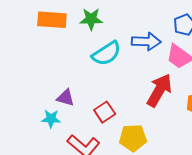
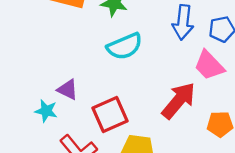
blue arrow: (146, 41) -> (183, 22), moved, turned 84
red square: (105, 112) -> (110, 114), size x1.4

